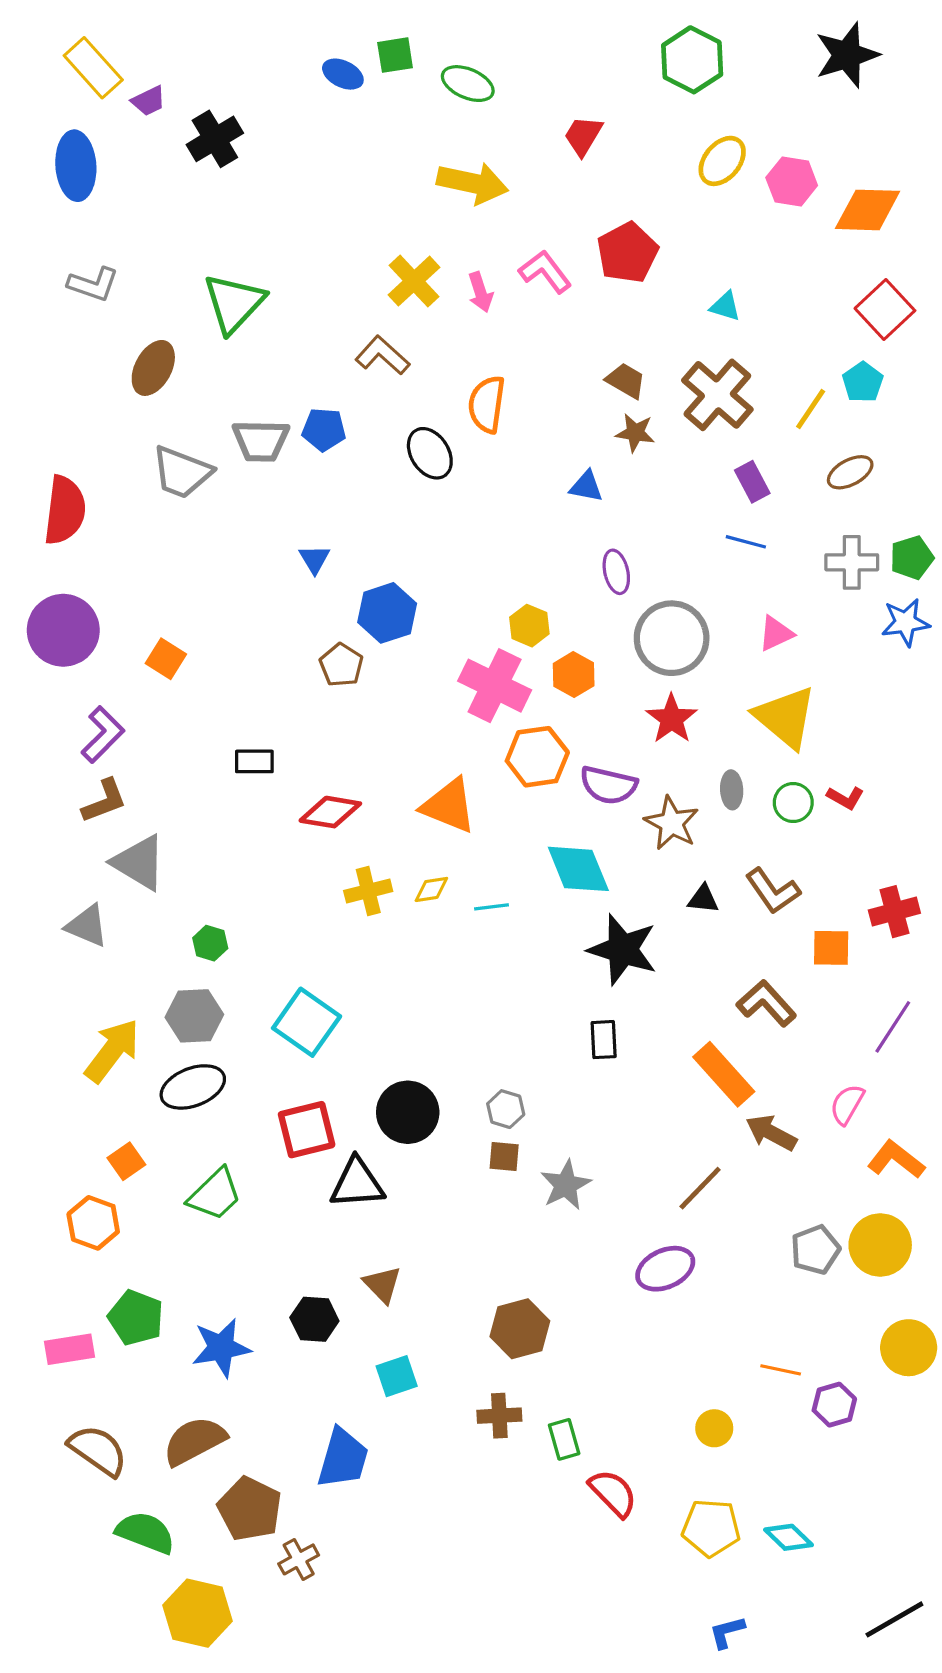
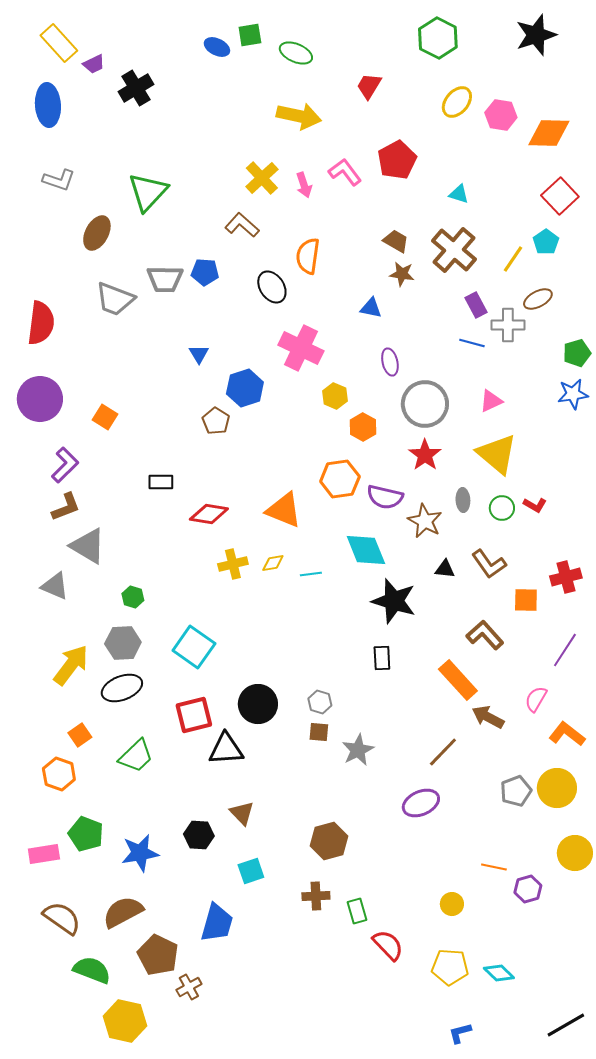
gray cross: (852, 562) -> (508, 325), moved
pink cross: (495, 686) -> (301, 348), moved

